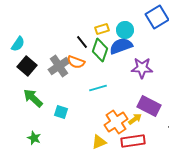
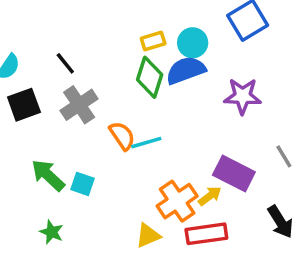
black line: (82, 42) -> (65, 63), moved
orange semicircle: (76, 62) -> (122, 136), moved, turned -144
black square: (27, 66) -> (24, 105), turned 30
purple star: (142, 68) -> (243, 96), moved
green arrow: (33, 98) -> (48, 175), moved
green star: (34, 138) -> (52, 232), moved

